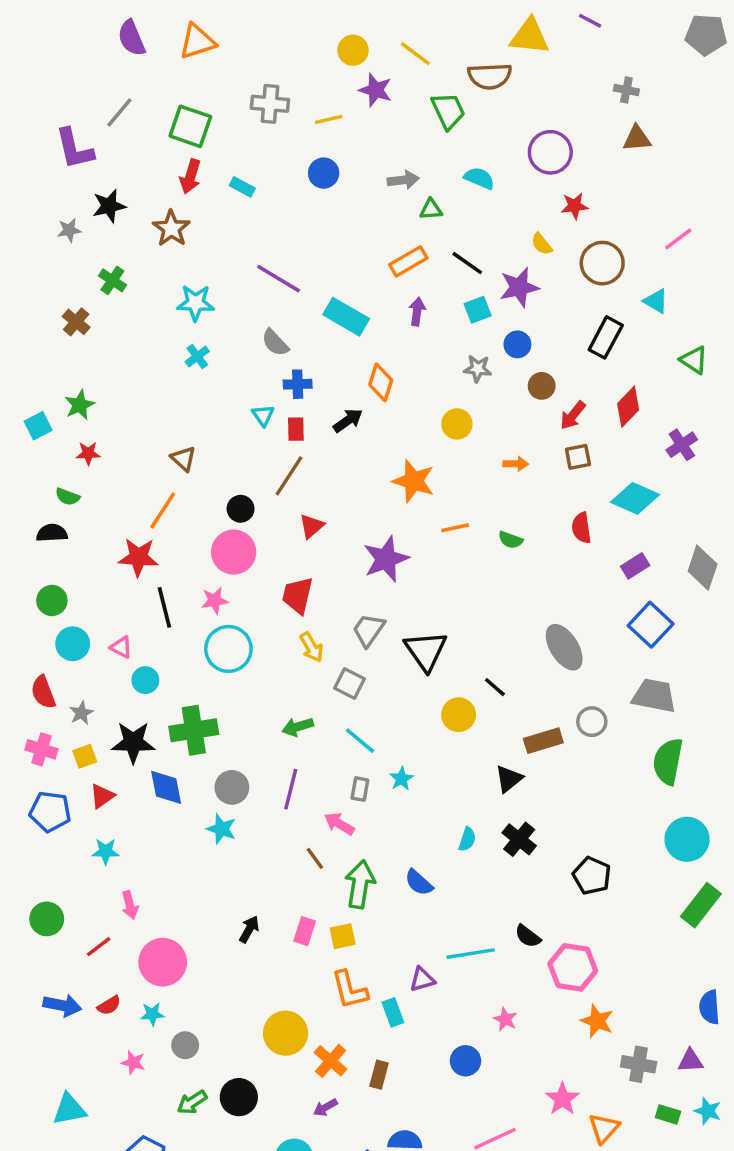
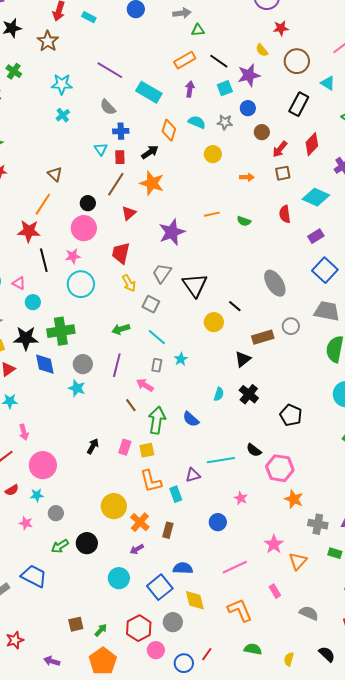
cyan semicircle: (479, 178) -> (197, 122), moved
orange star: (414, 481) -> (152, 183), moved

